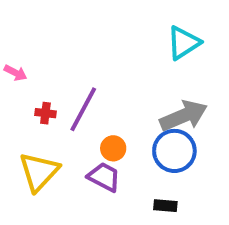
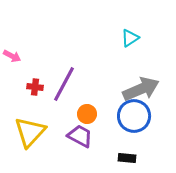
cyan triangle: (184, 43) -> (130, 38), moved, size x0.7

